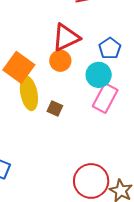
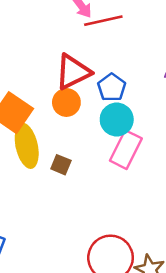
blue pentagon: (110, 48) -> (112, 87), moved

